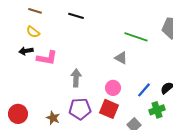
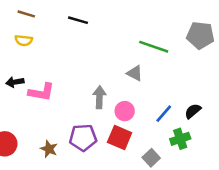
yellow semicircle: (33, 32) -> (24, 40), turned -32
black arrow: (26, 51) -> (15, 82), moved
pink L-shape: (47, 58) -> (41, 92), moved
gray arrow: (76, 78) -> (99, 97), moved

